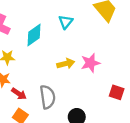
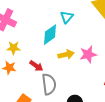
cyan diamond: (34, 35) -> (50, 35), moved
red arrow: (19, 94) -> (36, 66), moved

